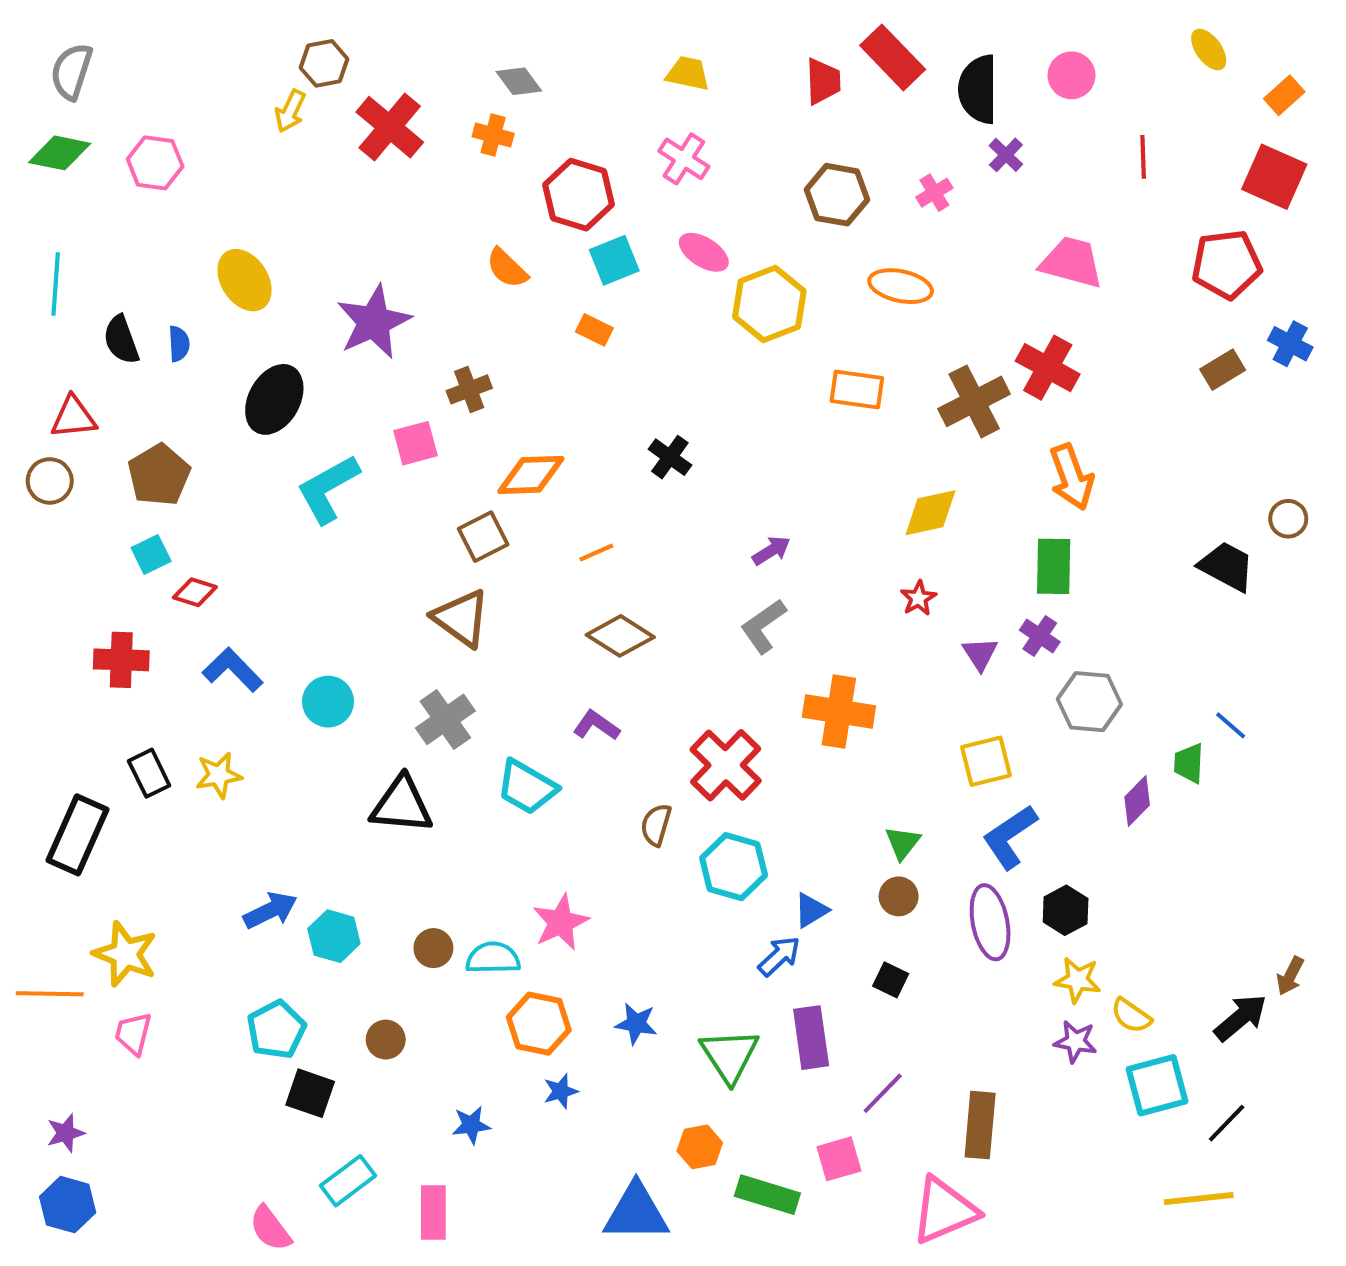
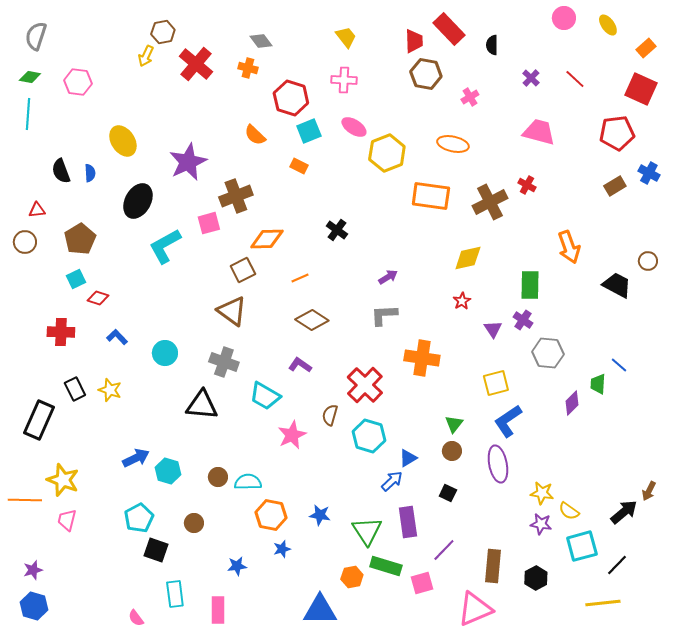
yellow trapezoid: (688, 73) -> (346, 37), turned 40
pink circle: (1072, 75) -> (564, 18), moved
black semicircle: (978, 89) -> (492, 45), size x0.6
green diamond: (60, 153) -> (30, 77), size x0.7
purple cross: (1006, 155) -> (531, 78), moved
red line: (1143, 157) -> (575, 79), turned -45
pink cross: (684, 159) -> (344, 80), turned -30
brown hexagon: (837, 195) -> (426, 74), moved
cyan line: (56, 284) -> (28, 114), moved
red cross: (1048, 368) -> (527, 185), size x0.6
brown cross: (469, 389) -> (236, 196), size x1.5
orange rectangle: (857, 389) -> (431, 196), size x1.4
red triangle: (74, 417) -> (37, 210), size x0.7
orange arrow: (1072, 477) -> (569, 247), moved
gray L-shape: (763, 626) -> (384, 315), turned 32
blue L-shape: (233, 670) -> (117, 337), size x0.7
gray cross: (445, 719) -> (224, 362), turned -36
yellow star: (219, 775) -> (110, 390), turned 30
black hexagon: (1066, 910) -> (536, 578), moved
pink star: (561, 922) -> (292, 435), moved
cyan rectangle: (348, 1181) -> (175, 594), turned -60
green rectangle: (767, 1195) -> (386, 566), moved
pink semicircle: (270, 1228) -> (136, 618), size x0.7

